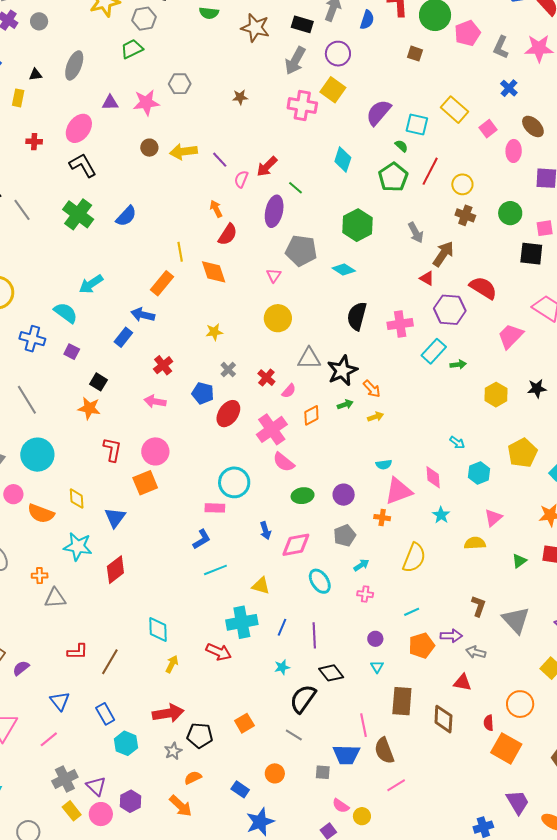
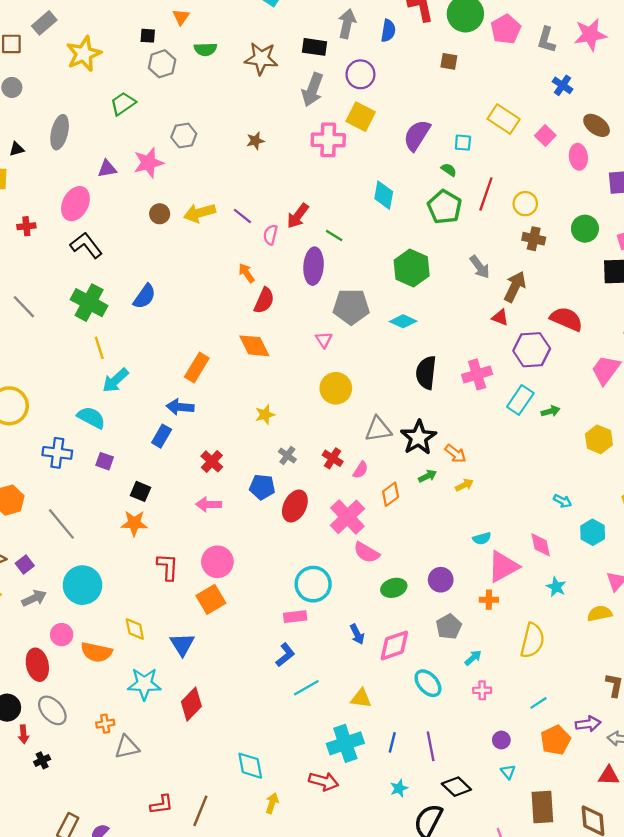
gray hexagon: (144, 19) -> (162, 64), moved
cyan square: (417, 125) -> (463, 143), size x0.7
yellow line: (180, 252) -> (99, 348), moved

